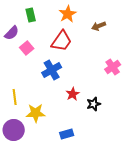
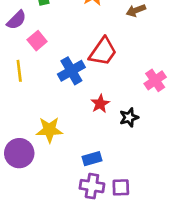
red trapezoid: (62, 41) -> (103, 52), moved
pink cross: (113, 67) -> (155, 80), moved
yellow line: (15, 97) -> (19, 71), moved

